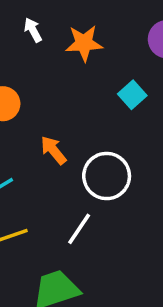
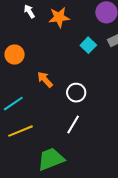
white circle: (107, 176) -> (76, 93), size x0.7
white line: (79, 229) -> (73, 124), moved

